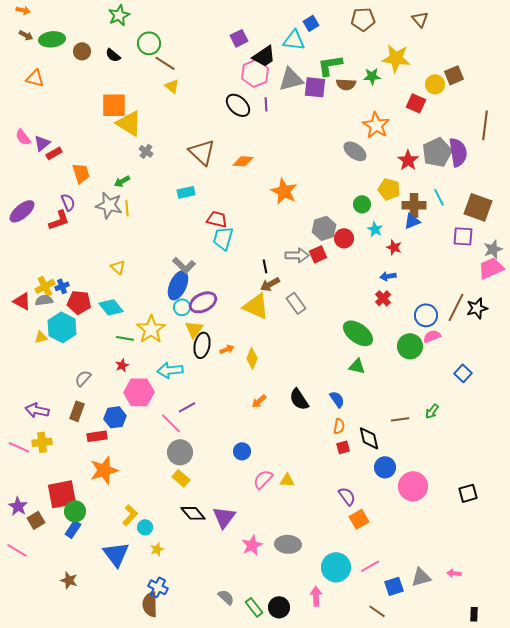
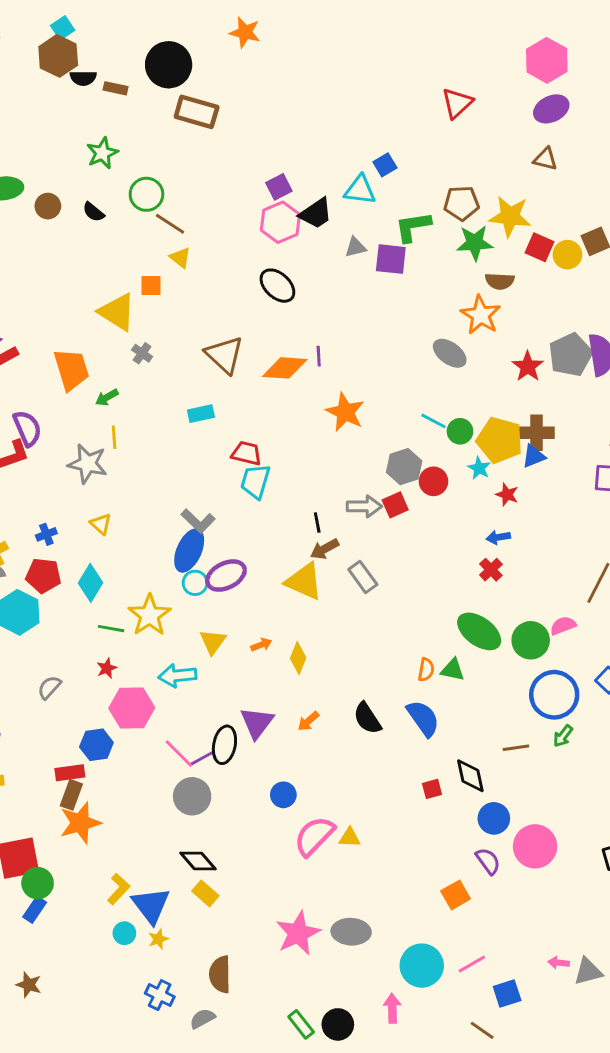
brown pentagon: (363, 19) -> (461, 203), moved
brown triangle: (420, 19) -> (545, 159), turned -36
pink hexagon: (255, 73) -> (280, 222), moved
green star: (372, 76) -> (475, 243), size x1.4
gray triangle: (291, 79) -> (355, 247), size x0.6
brown semicircle: (346, 84) -> (500, 281), moved
red square: (416, 103) -> (539, 247), moved
purple line: (266, 104) -> (319, 356), moved
orange square: (114, 105) -> (151, 286), moved, size x0.6
orange diamond: (243, 161) -> (285, 368), size x1.4
orange trapezoid: (81, 173) -> (71, 369), moved, size x1.4
yellow pentagon: (389, 189) -> (500, 440), moved, size x1.4
cyan line: (439, 197) -> (433, 421), moved, turned -36
purple semicircle: (68, 202) -> (27, 428), size x1.4
gray star: (109, 205) -> (88, 464), moved
blue cross: (62, 286) -> (46, 534), moved
cyan diamond: (111, 307) -> (91, 583), turned 70
blue circle: (426, 315) -> (554, 695), moved, size x1.4
yellow triangle: (194, 329) -> (213, 642), moved
green ellipse: (358, 333) -> (479, 631), moved
black ellipse: (202, 345) -> (224, 745), moved
blue semicircle: (337, 399) -> (423, 718), size x1.5
purple line: (187, 407) -> (202, 758), moved
brown rectangle: (77, 411) -> (71, 795), moved
orange semicircle: (339, 426) -> (426, 670), moved
yellow rectangle: (181, 478) -> (205, 893), moved
pink semicircle: (263, 479) -> (314, 836), size x1.4
purple semicircle: (347, 496) -> (488, 861), moved
black diamond: (193, 513) -> (198, 861), moved
purple triangle: (224, 517) -> (257, 723), moved
cyan circle: (145, 527) -> (124, 933), moved
pink star: (252, 545) -> (298, 933), size x1.4
blue triangle: (116, 554) -> (151, 905), moved
pink arrow: (454, 573) -> (559, 963), moved
gray triangle: (421, 577) -> (588, 971), moved
gray semicircle: (226, 597) -> (202, 1019), moved, turned -72
brown semicircle: (150, 604) -> (220, 974), moved

